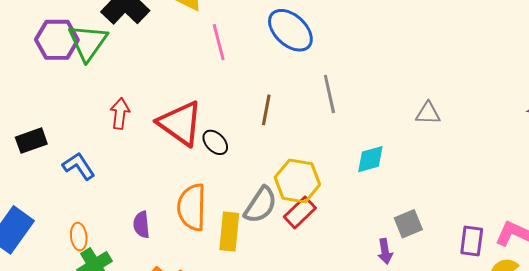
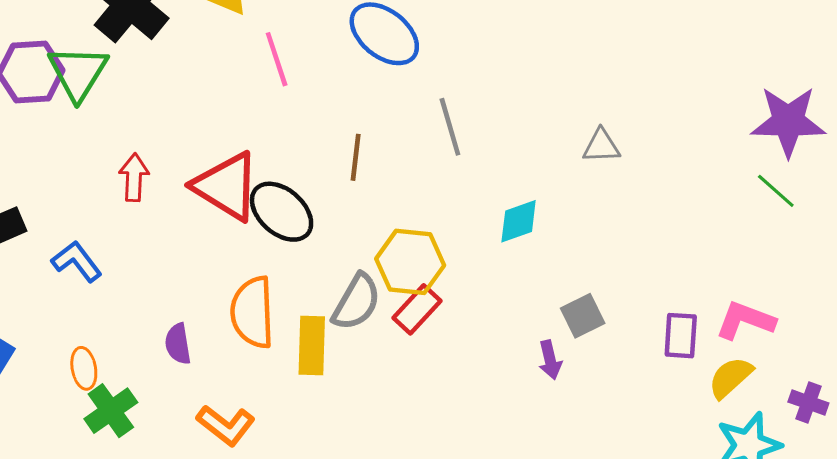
black ellipse: (215, 142) -> (282, 212), size x1.6

